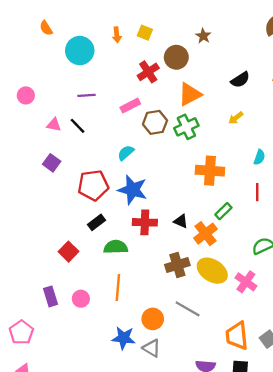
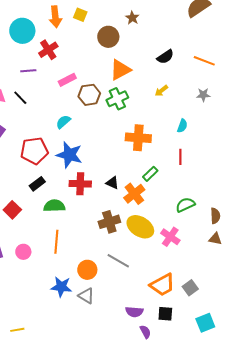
orange arrow: (117, 35) -> (55, 17), size x1.5
red cross: (148, 72) -> (48, 50), moved
orange trapezoid: (237, 336) -> (162, 285), turned -112

